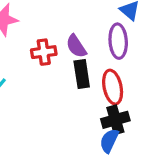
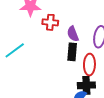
red cross: (44, 52) -> (50, 22), moved

